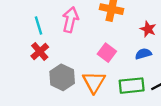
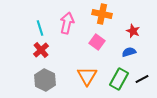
pink square: (107, 53) -> (97, 42), moved
gray hexagon: (62, 77) -> (45, 80), moved
green rectangle: (132, 86) -> (119, 79), turned -55

